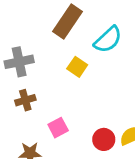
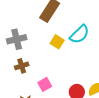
cyan semicircle: (108, 40) -> (79, 34), moved

